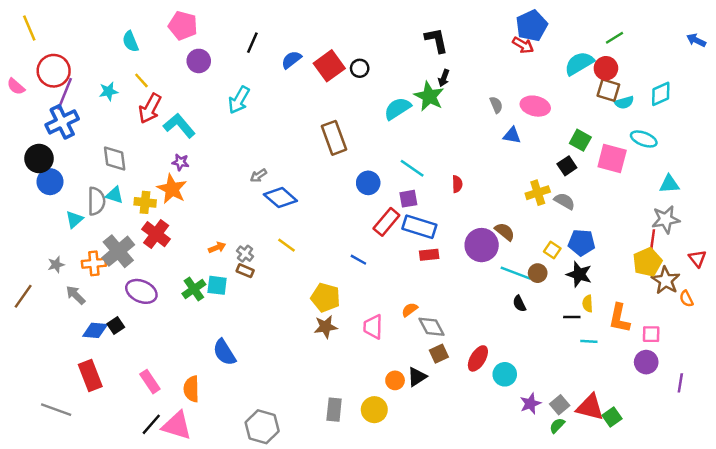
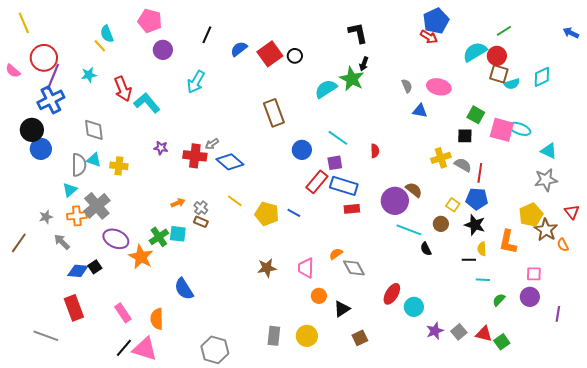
yellow line: (141, 80) -> (100, 46), moved
red arrow: (150, 109) -> (123, 89), turned -50
cyan ellipse: (644, 139) -> (520, 129), moved
purple star: (180, 162) -> (161, 148), moved
black square: (567, 166) -> (465, 136), turned 35
cyan triangle: (669, 184) -> (549, 151), turned 30
orange star: (172, 189) -> (141, 257), moved
cyan triangle: (74, 219) -> (70, 190), moved
red cross: (156, 234) -> (195, 156), moved, turned -30
red line: (652, 241) -> (480, 173), moved
cyan line: (516, 273) -> (409, 230), moved
yellow pentagon: (326, 297) -> (267, 214), moved
orange L-shape: (619, 318) -> (508, 242), moved
brown square: (439, 354) -> (360, 338), moved
orange circle: (395, 380) -> (319, 296), moved
red triangle: (590, 407) -> (484, 334), size x0.7
green semicircle: (557, 425) -> (499, 300), moved

